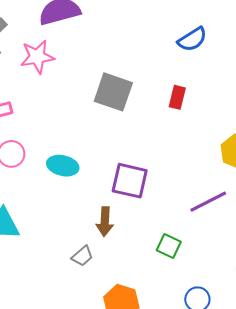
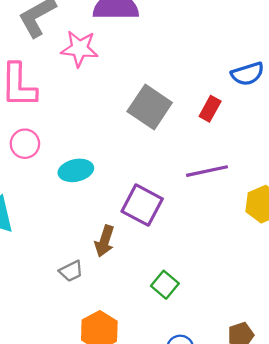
red rectangle: (177, 97) -> (210, 109), moved
cyan ellipse: (63, 166) -> (76, 170), turned -40
purple line: (208, 202) -> (207, 171), moved

